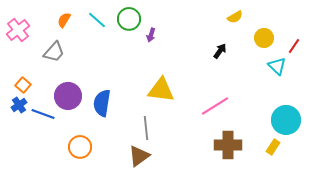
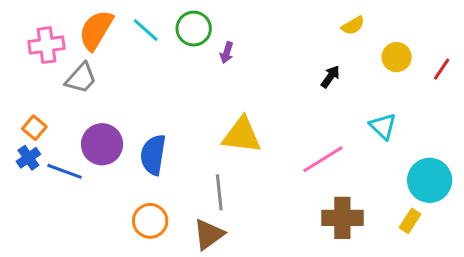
orange semicircle: (64, 20) -> (96, 30), size x1.8
pink cross: (18, 30) -> (46, 45), moved, turned 30
cyan triangle: (277, 66) -> (383, 126), moved
orange circle: (80, 147) -> (150, 221), moved

